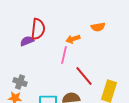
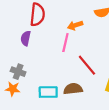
purple semicircle: (27, 41) -> (26, 38), moved, turned -56

